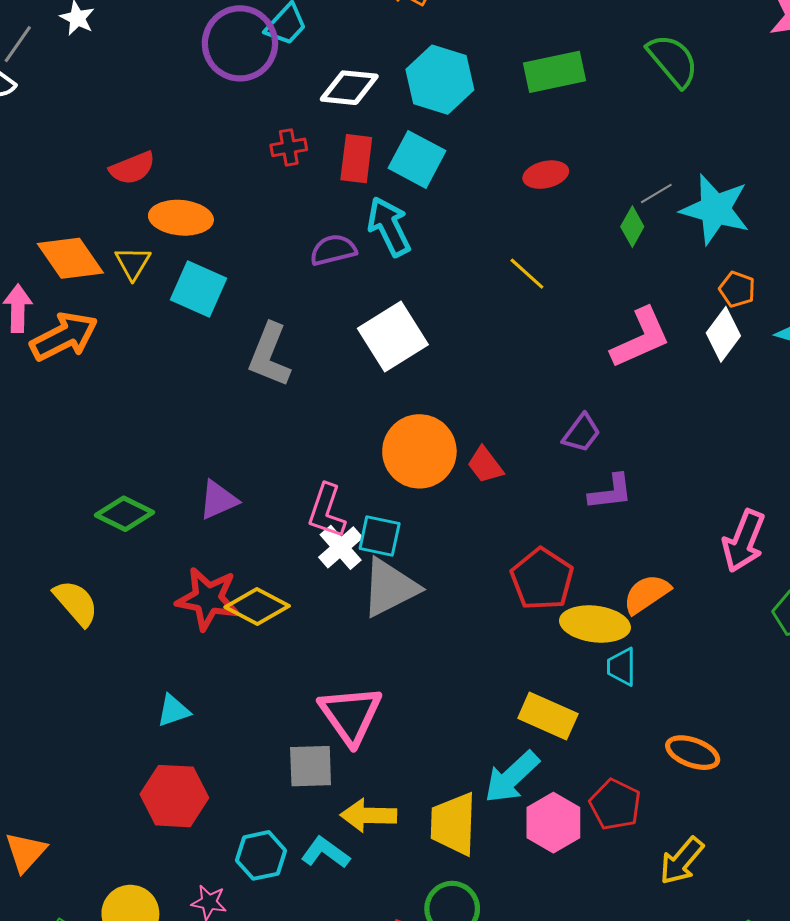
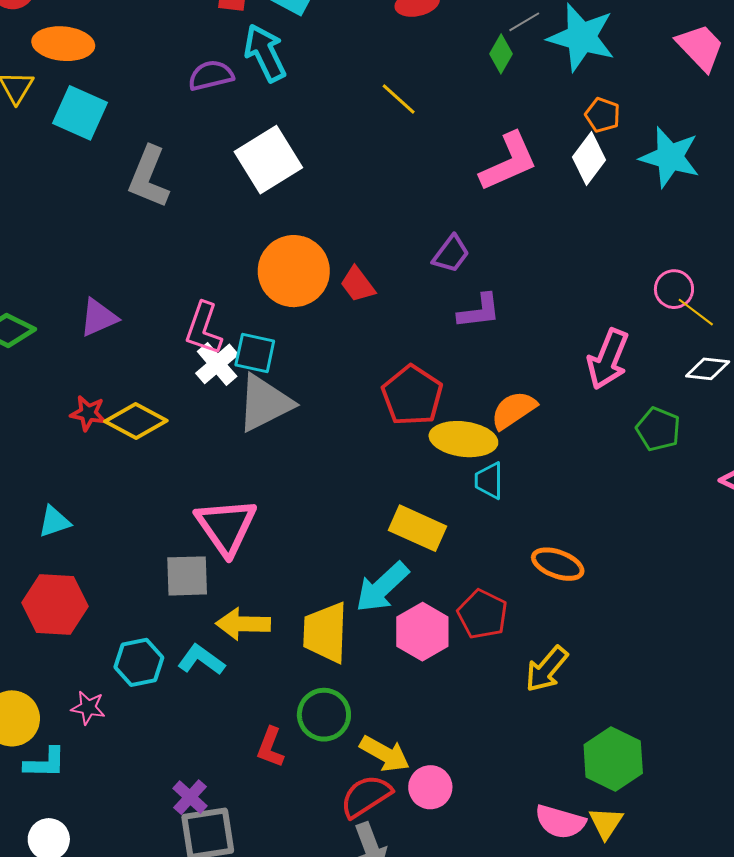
red star: (208, 599) -> (88, 413), size x0.6

